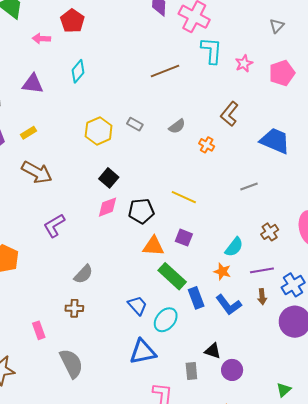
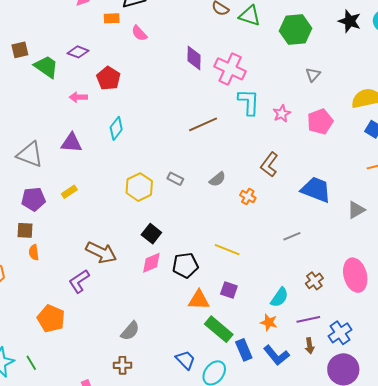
brown arrow: (37, 172) -> (101, 252), moved
purple L-shape: (54, 225) -> (79, 281), moved

